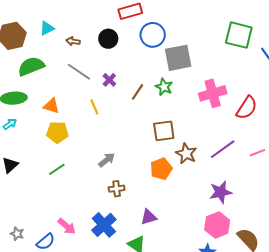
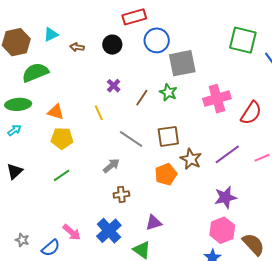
gray line: (79, 72) -> (131, 139), moved

